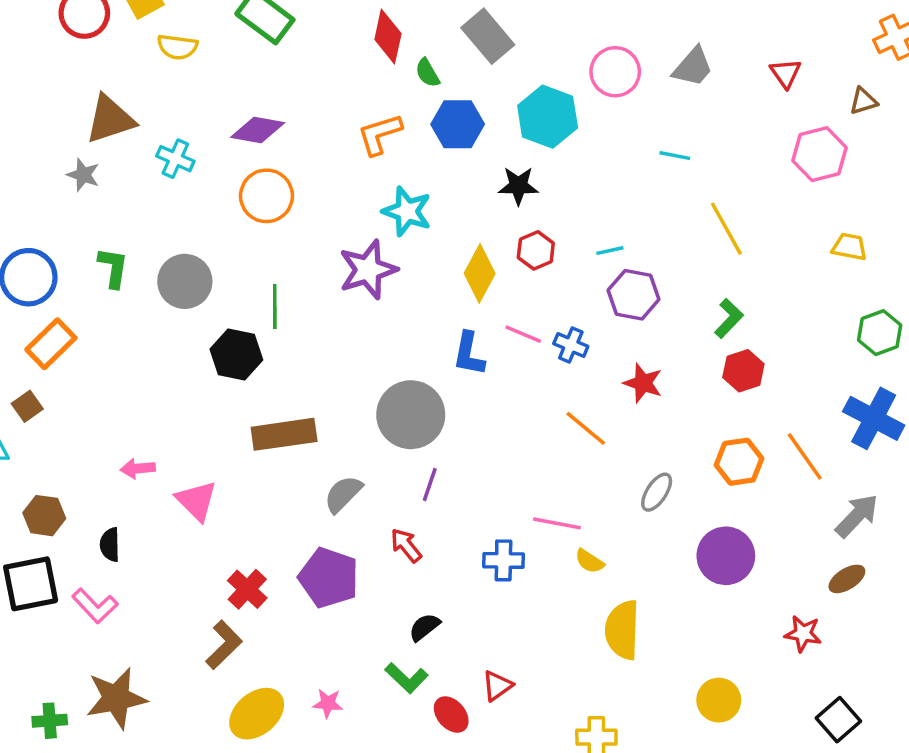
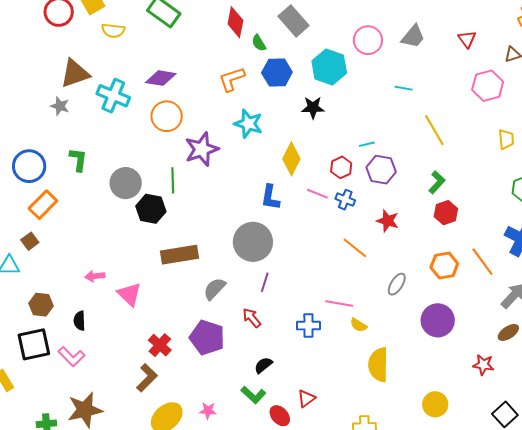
cyan cross: (175, 159) -> (113, 96), size x1.5
yellow trapezoid: (849, 247) -> (506, 139), turned 75
red hexagon: (536, 250) -> (341, 167), moved
purple star: (368, 270) -> (202, 149), moved
gray circle: (185, 281) -> (126, 183), moved
blue L-shape: (469, 354) -> (270, 197), moved

